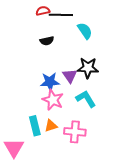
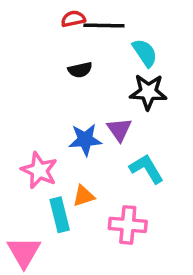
black star: (88, 68) -> (148, 92), moved
pink star: (53, 100) -> (39, 170), moved
orange triangle: (51, 126) -> (83, 196), moved

